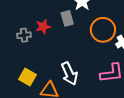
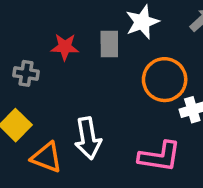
gray cross: (24, 35) -> (26, 73), moved

